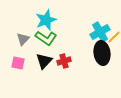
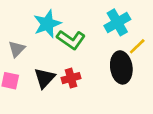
cyan cross: (100, 32) -> (117, 22), moved
green L-shape: (46, 38) -> (71, 40), moved

